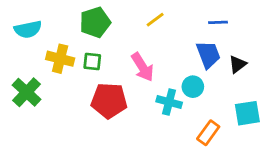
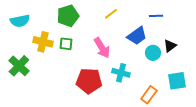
blue trapezoid: (208, 54) -> (137, 36), moved, turned 75
cyan circle: (193, 87) -> (153, 53), moved
red pentagon: (109, 101) -> (89, 81), moved

